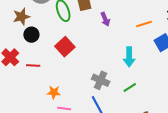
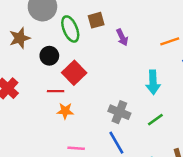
black circle: (31, 35) -> (49, 56), moved
red line: (33, 65) -> (56, 91), moved
orange star: (54, 92) -> (65, 111), moved

